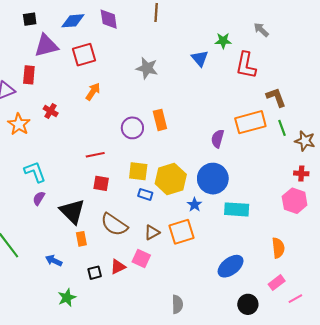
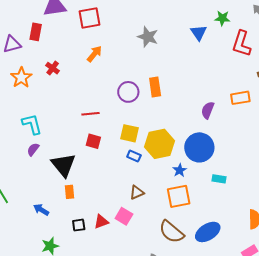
orange rectangle: (250, 122) -> (240, 98), size x0.7
cyan rectangle: (237, 209) -> (219, 179), size x0.6
brown semicircle: (114, 225) -> (171, 232), moved
orange square: (182, 232) -> (179, 196), moved

